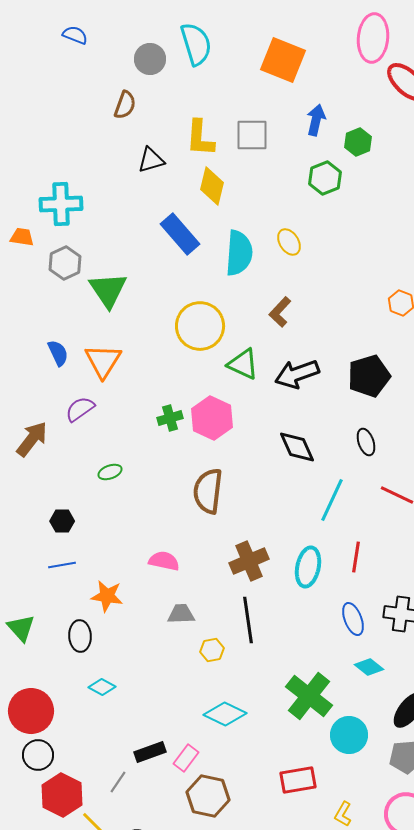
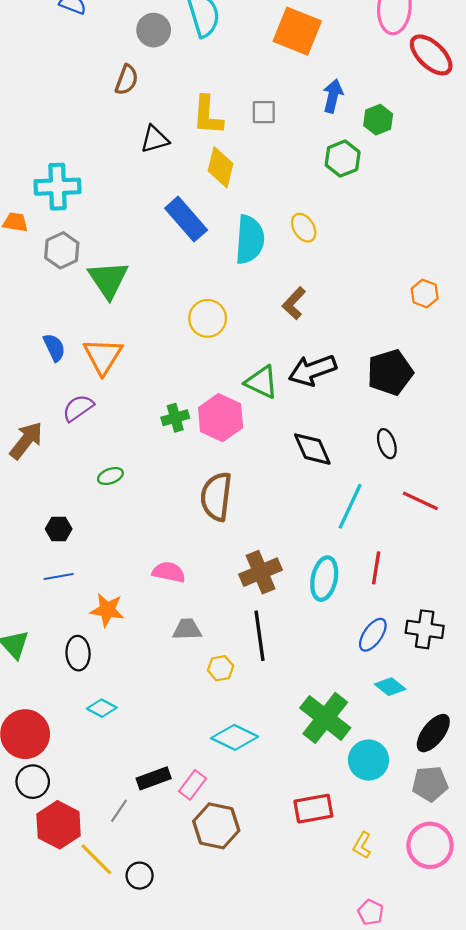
gray square: (252, 135) -> (264, 112), size x0.7
yellow circle: (200, 326) -> (208, 318), size x0.7
green triangle: (243, 364) -> (262, 382), moved
blue ellipse: (353, 619) -> (373, 635), turned 56

